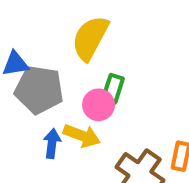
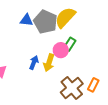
gray pentagon: (39, 90) -> (45, 22), moved
yellow arrow: (82, 136) -> (49, 63), turned 72

